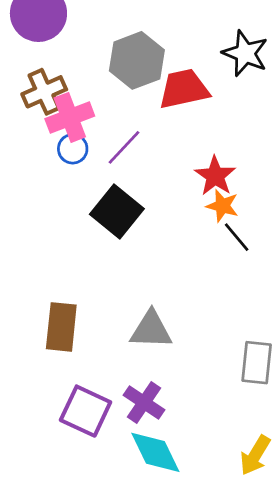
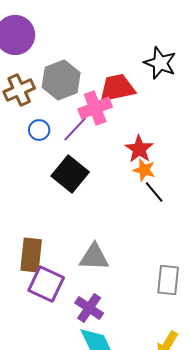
gray hexagon: (137, 60) -> (61, 80), moved
pink cross: (70, 117) -> (95, 108), moved
purple square: (86, 411) -> (46, 284), moved

